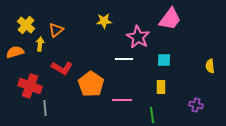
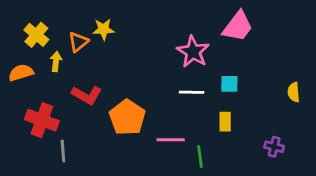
yellow star: (104, 21) -> (103, 29), moved
white line: (124, 59) -> (192, 92), moved
green line: (152, 115) -> (200, 157), moved

